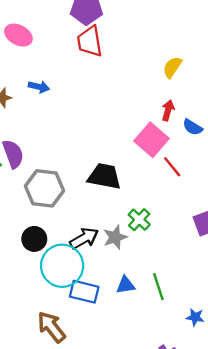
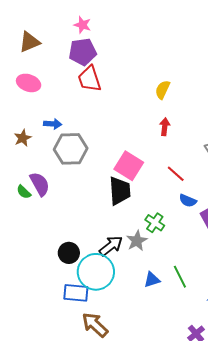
blue semicircle: (193, 127) -> (188, 201), moved
pink square: (152, 140) -> (129, 166), moved
black trapezoid: (104, 176) -> (120, 191), turned 84
gray hexagon: (44, 188) -> (71, 149), moved
blue rectangle: (84, 292) -> (76, 293), moved

